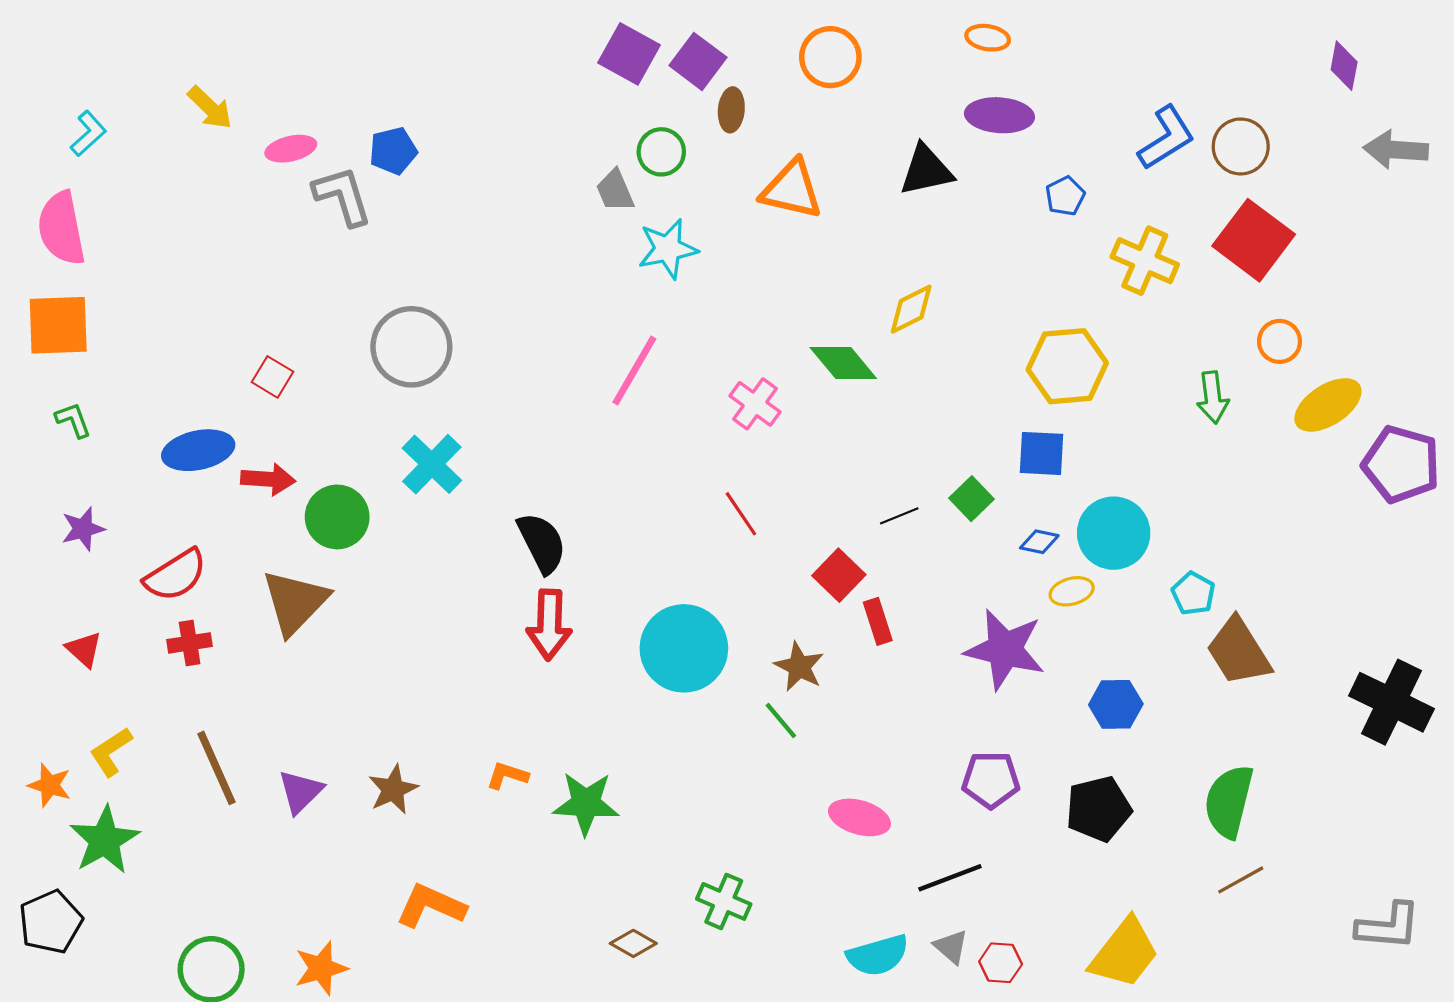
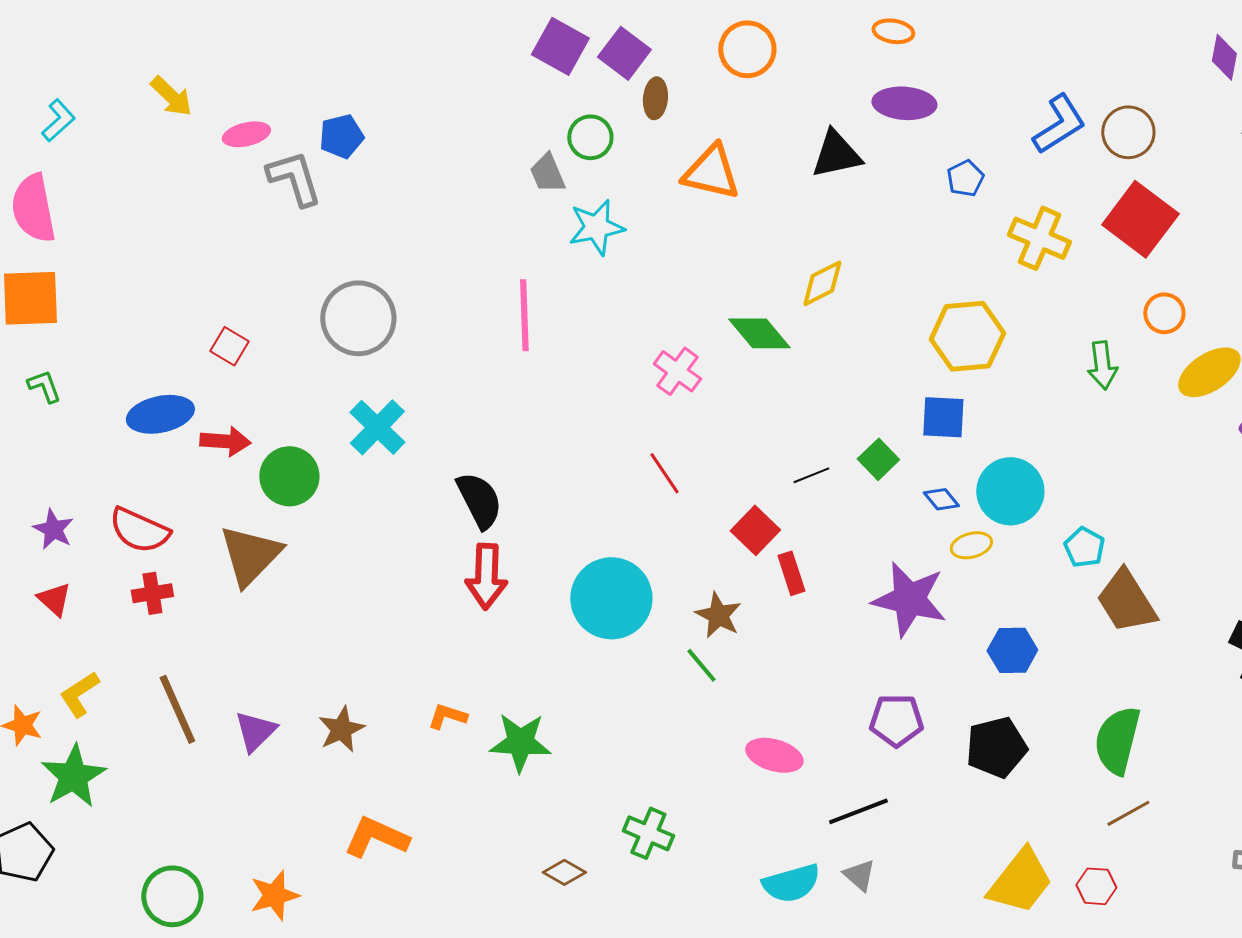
pink line: (634, 370) -> (524, 315), moved, turned -32
purple star: (83, 529) -> (53, 529), moved, turned -30
blue diamond: (1039, 542) -> (941, 499), turned 39
red semicircle: (176, 575) -> (139, 530), turned 56
red hexagon: (1001, 963) -> (1096, 886), moved

